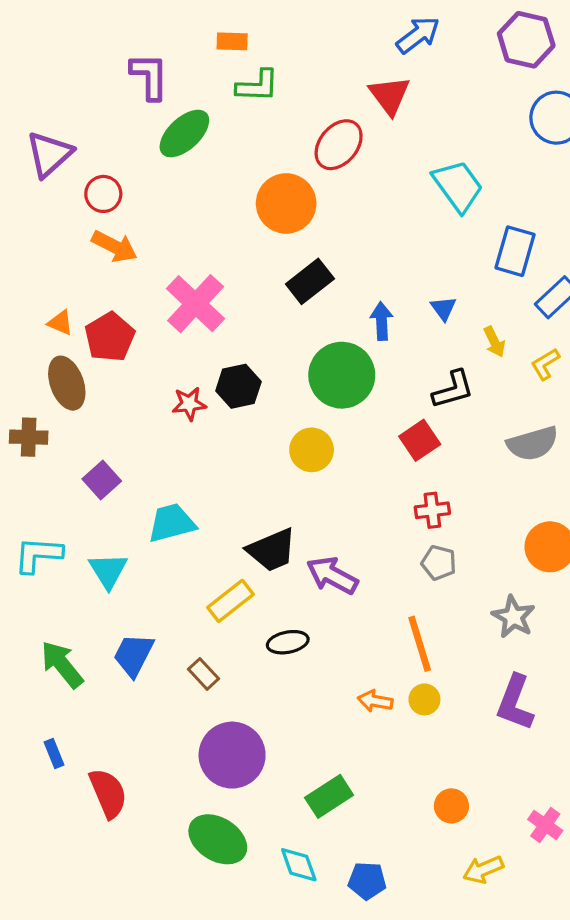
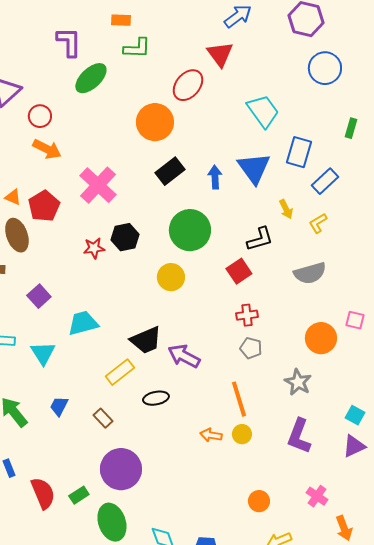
blue triangle: (443, 308) -> (254, 168), moved, size x2.0
blue arrow: (382, 321) -> (215, 177), moved
blue trapezoid: (134, 655) -> (59, 406), size x0.7
green rectangle: (329, 796) -> (79, 495), moved, size x0.7
pink cross: (545, 825) -> (317, 496), moved
green ellipse: (218, 839) -> (112, 522), turned 39

